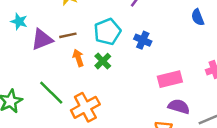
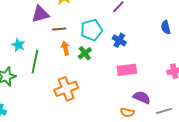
cyan star: (19, 21) -> (18, 45), moved
purple triangle: (42, 39) -> (40, 14), moved
pink rectangle: (170, 79) -> (127, 70), moved
green line: (51, 93) -> (35, 62), moved, turned 50

